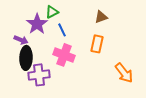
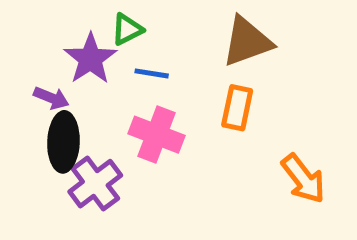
brown triangle: (101, 17) -> (247, 42), size x1.6
blue line: (62, 30) -> (152, 73), turned -56
purple cross: (39, 75) -> (95, 184), turned -30

